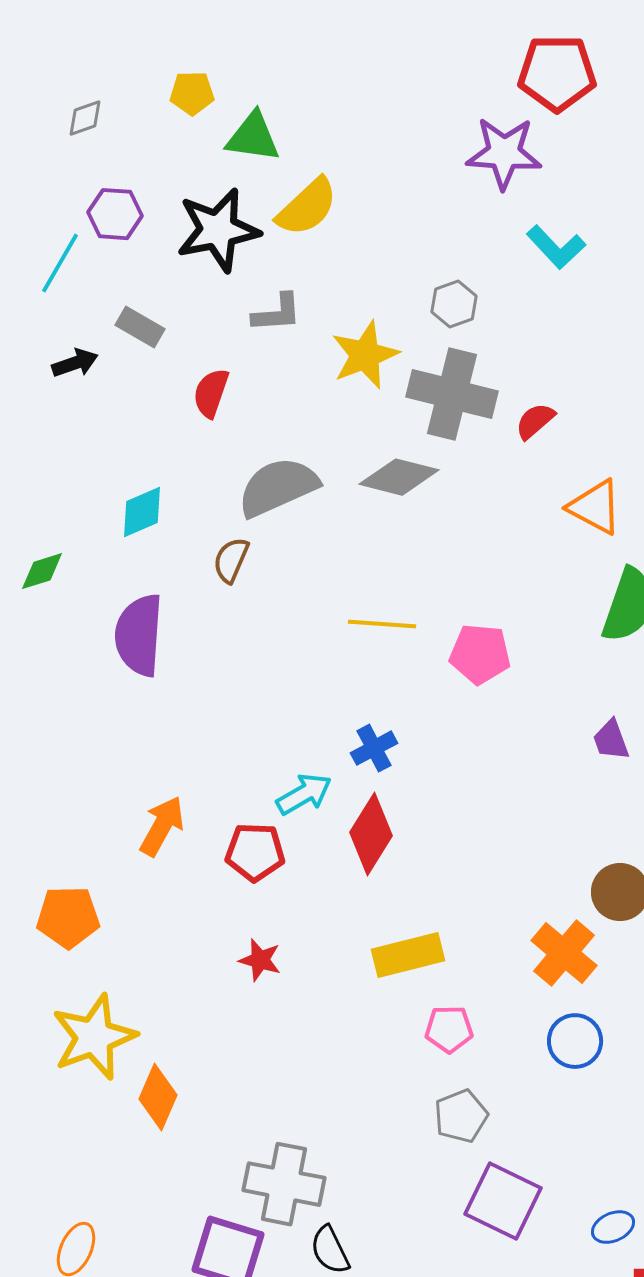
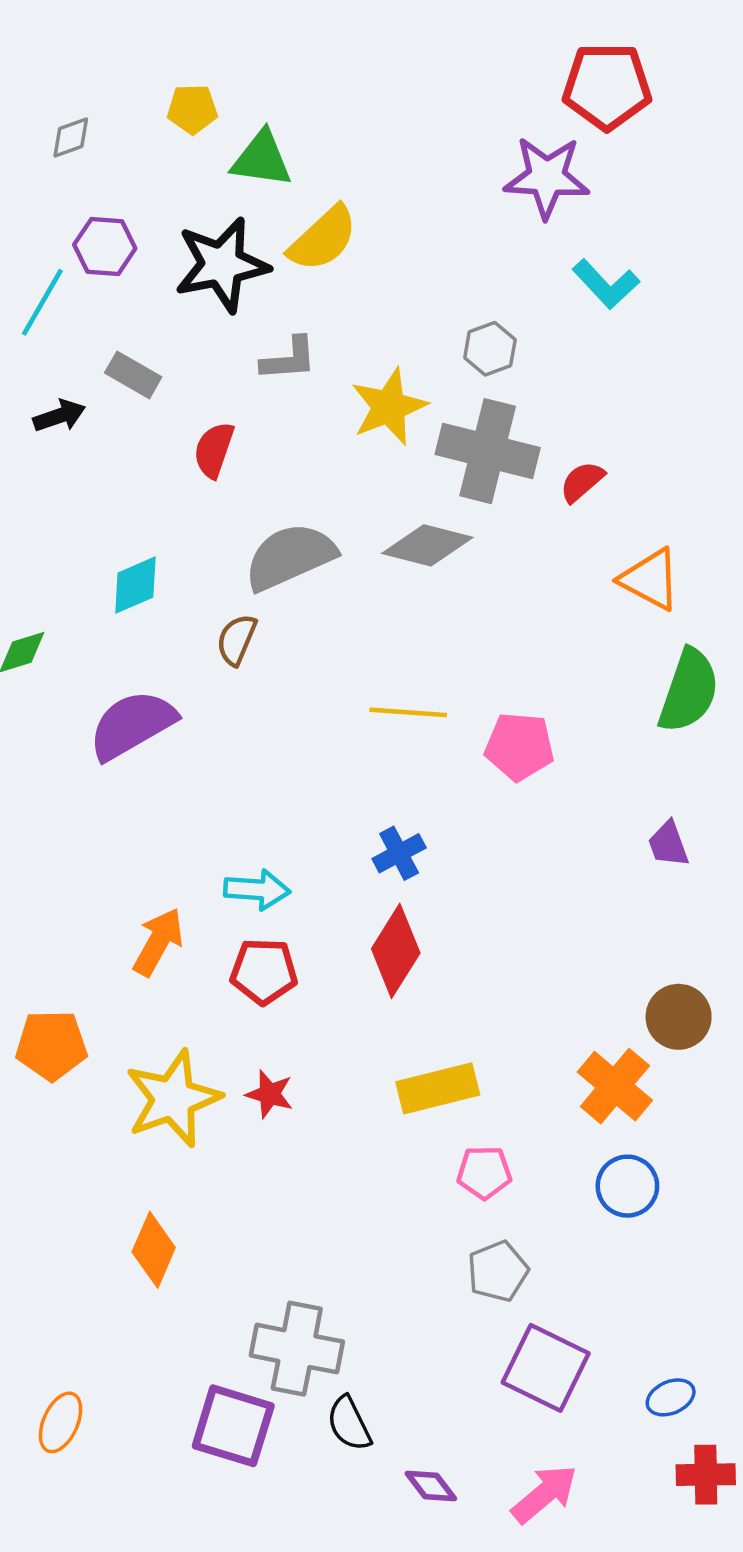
purple semicircle: (139, 635) -> (132, 725), turned 56
cyan arrow: (304, 794) -> (257, 890), moved, turned 34
yellow star: (94, 1037) -> (173, 1099), moved

